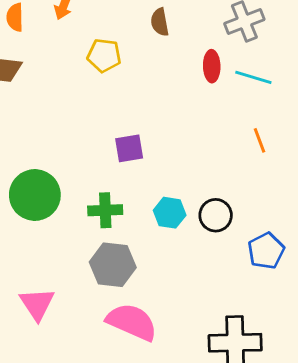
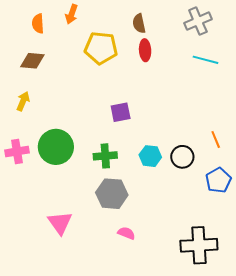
yellow pentagon: (104, 55) -> (101, 48), size x1.4
red ellipse: (212, 66) -> (145, 50), moved
orange line: (260, 140) -> (216, 139), moved
pink semicircle: (132, 322) -> (126, 233), size x0.5

